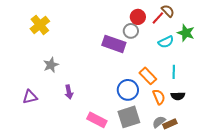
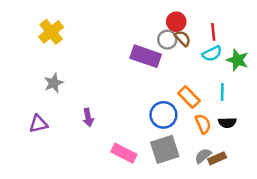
brown semicircle: (168, 11) -> (183, 38), moved
red line: (158, 18) -> (213, 32), moved, turned -48
green star: (186, 33) -> (238, 60), moved
gray star: (51, 65) -> (54, 83), moved

